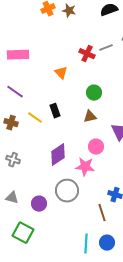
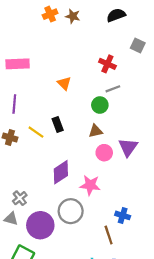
gray line: (106, 48) -> (113, 89), moved
red cross: (87, 54) -> (107, 64), moved
purple line: (15, 92) -> (14, 104), turned 60
pink circle: (96, 147) -> (104, 153), moved
gray cross: (13, 160) -> (20, 198), moved, turned 32
purple circle: (39, 204) -> (40, 225), size x1.6

